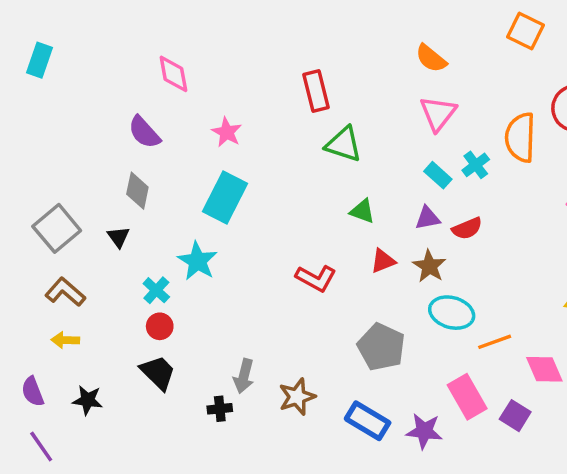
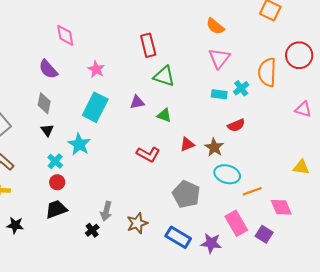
cyan rectangle: (438, 175) -> (219, 94), turned -35
green triangle: (362, 211) -> (164, 115), moved
purple triangle: (428, 218) -> (137, 102), moved
black triangle: (118, 237) -> (47, 130), moved
black trapezoid: (158, 373) -> (56, 209), turned -65
black cross: (220, 409) -> (92, 230), turned -32

